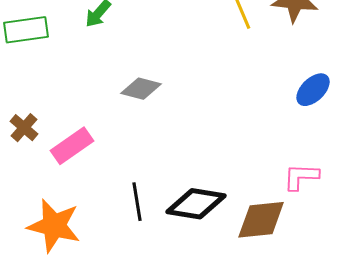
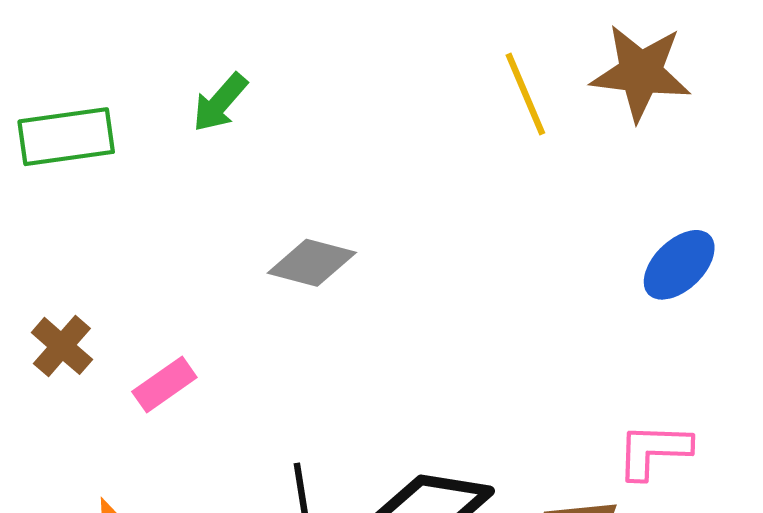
pink rectangle: (72, 146) -> (164, 384), size x0.7

